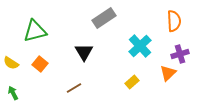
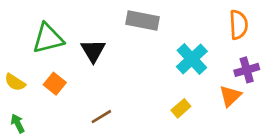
gray rectangle: (104, 18) -> (143, 21), turned 45
black triangle: (84, 52) -> (93, 51), moved

